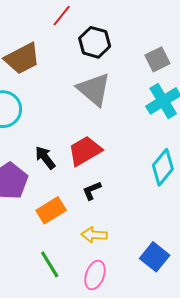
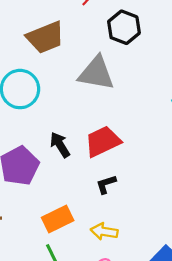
gray triangle: (94, 89) -> (96, 73), moved, turned -36
orange rectangle: (51, 210) -> (58, 219), moved

